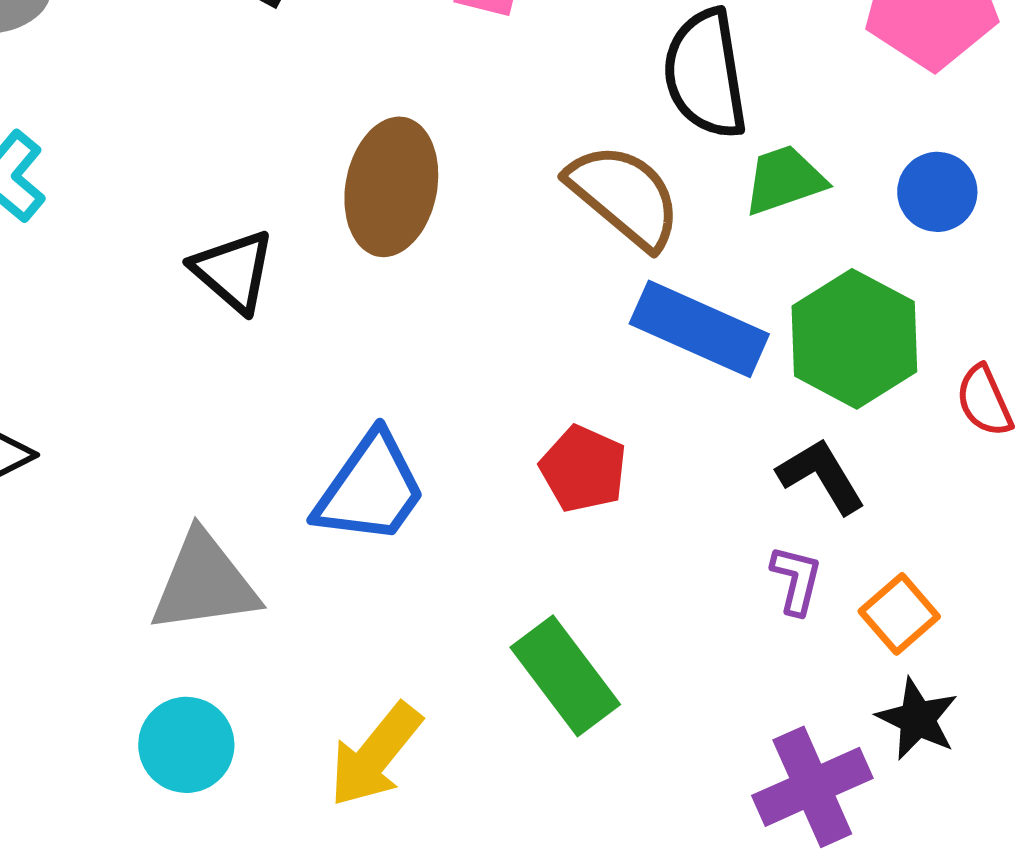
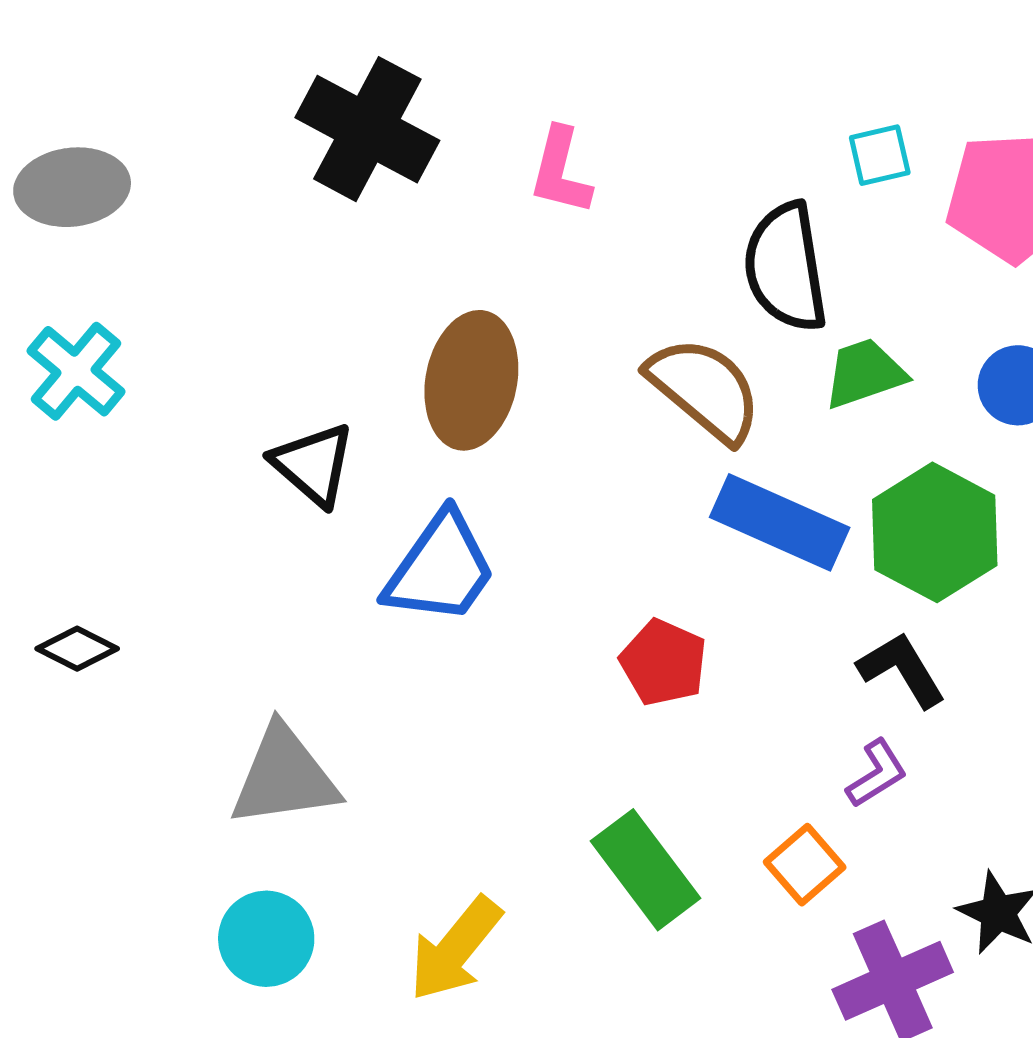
blue trapezoid: (370, 489) -> (440, 568), moved
purple L-shape: (796, 580) -> (877, 774), turned 44
orange square: (899, 614) -> (805, 865), moved

